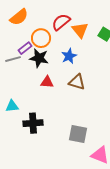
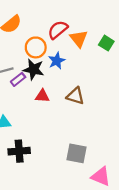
purple rectangle: (25, 48) -> (18, 79), moved
blue star: (69, 56) -> (57, 61), moved
black cross: (33, 123) -> (19, 151), moved

